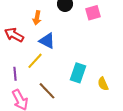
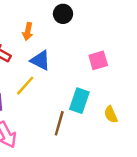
pink square: (93, 13) -> (98, 60), moved
brown line: (47, 91) -> (59, 123), moved, turned 60

